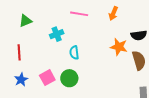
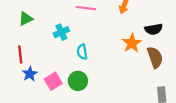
orange star: (119, 47) -> (132, 43), turned 30
blue star: (21, 80) -> (30, 74), moved

